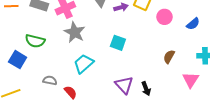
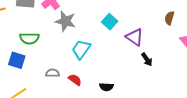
cyan square: (118, 43) -> (110, 22), turned 35
brown semicircle: (169, 57) -> (169, 18), moved
purple triangle: (124, 85) -> (135, 37), moved

